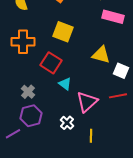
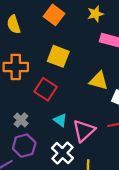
cyan triangle: (65, 84) -> (60, 120), moved
white cross: (67, 123) -> (62, 153), size x1.5

